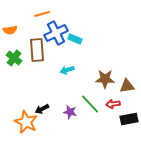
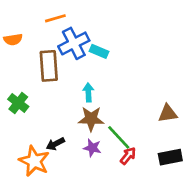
green cross: (14, 58) -> (18, 103), moved
cyan arrow: (67, 70) -> (88, 92), turned 104
brown star: (105, 79) -> (91, 119), moved
red arrow: (113, 104) -> (128, 156), moved, turned 136

